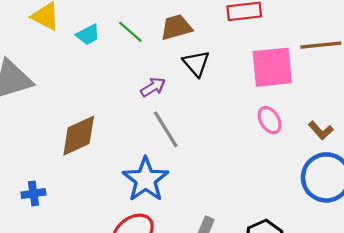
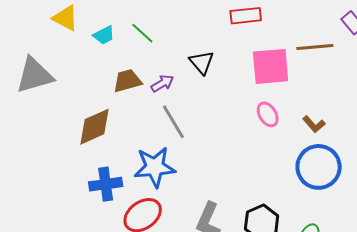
brown trapezoid: (176, 27) -> (127, 81), moved
blue star: (146, 179) -> (155, 167), turned 30
blue cross: (33, 193) -> (106, 184), moved, size x1.5

